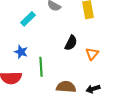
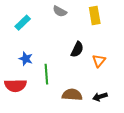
cyan rectangle: (28, 19) -> (23, 23), moved

